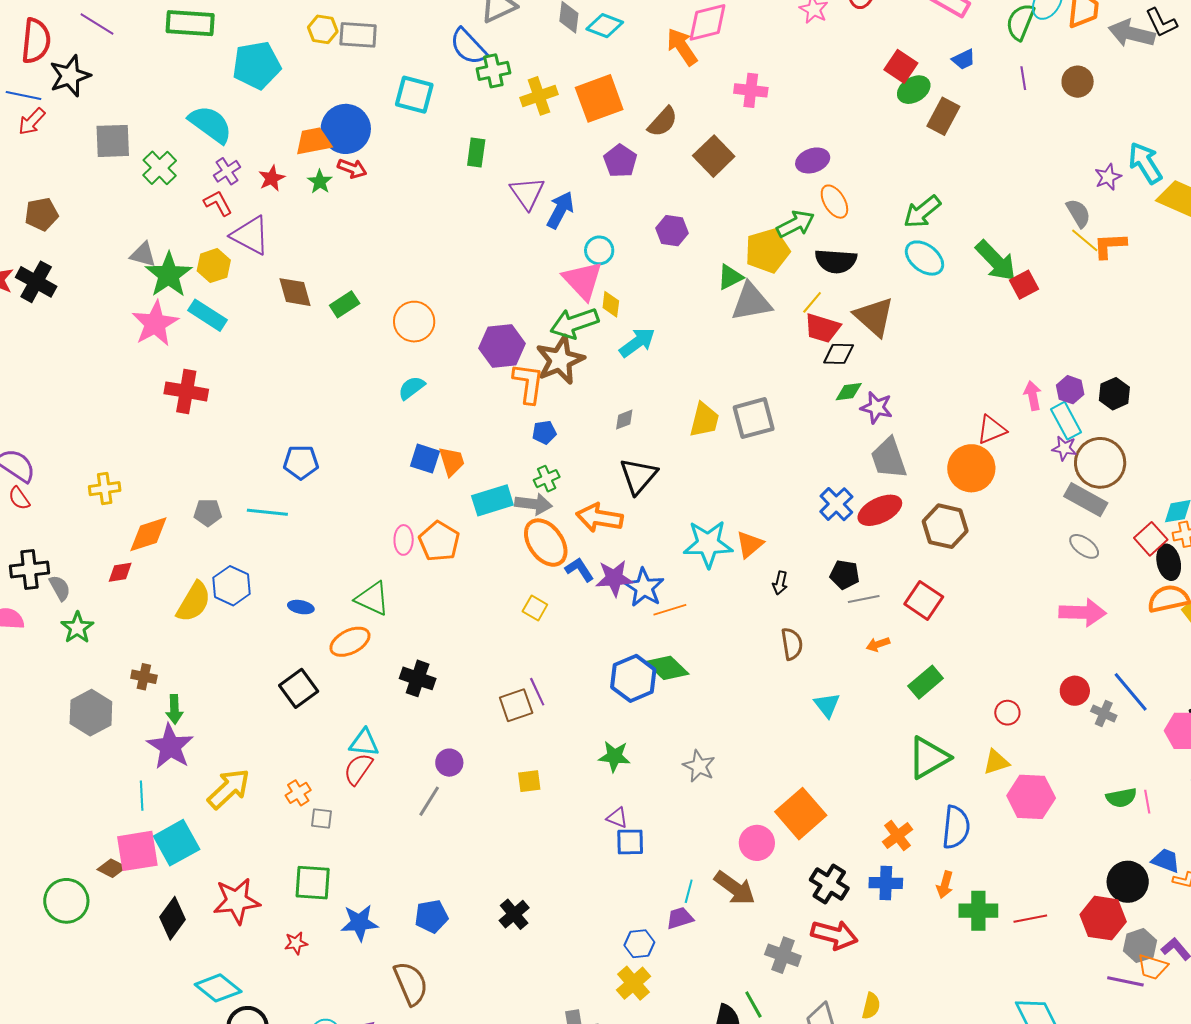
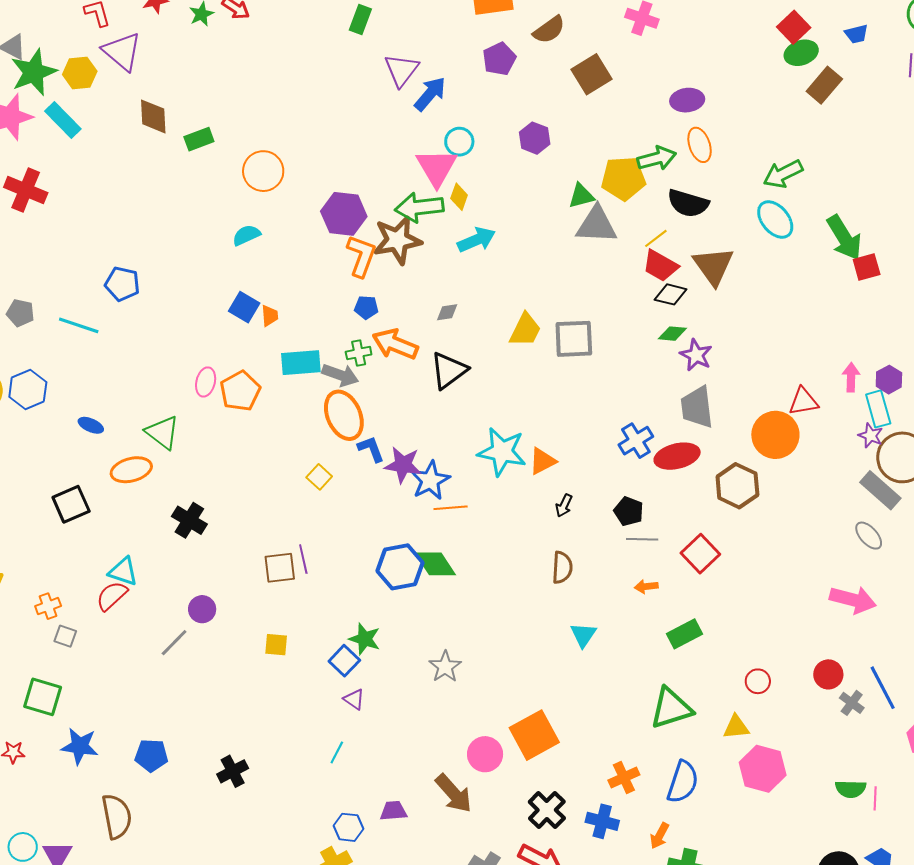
orange trapezoid: (452, 461) -> (270, 316), size x0.7
orange arrow: (599, 518) -> (395, 344), moved
blue square: (630, 842) -> (344, 661), moved, turned 32
cyan line: (689, 891) -> (337, 752), moved

